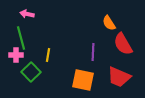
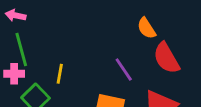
pink arrow: (27, 14) -> (16, 15), moved
purple line: (93, 52) -> (124, 69), turned -36

